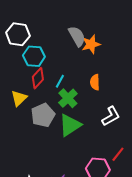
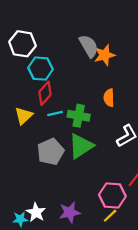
cyan line: (60, 81) -> (55, 113), moved, turned 48
green cross: (68, 98) -> (79, 116), turned -36
gray pentagon: (43, 115) -> (51, 152), moved

